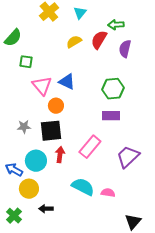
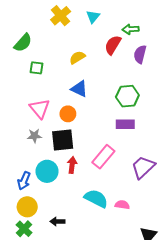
yellow semicircle: (74, 42) -> (77, 57), moved
pink triangle: (42, 86) -> (40, 109), moved
blue arrow: (14, 170) -> (24, 181), turned -96
yellow circle: (29, 189) -> (27, 207), moved

